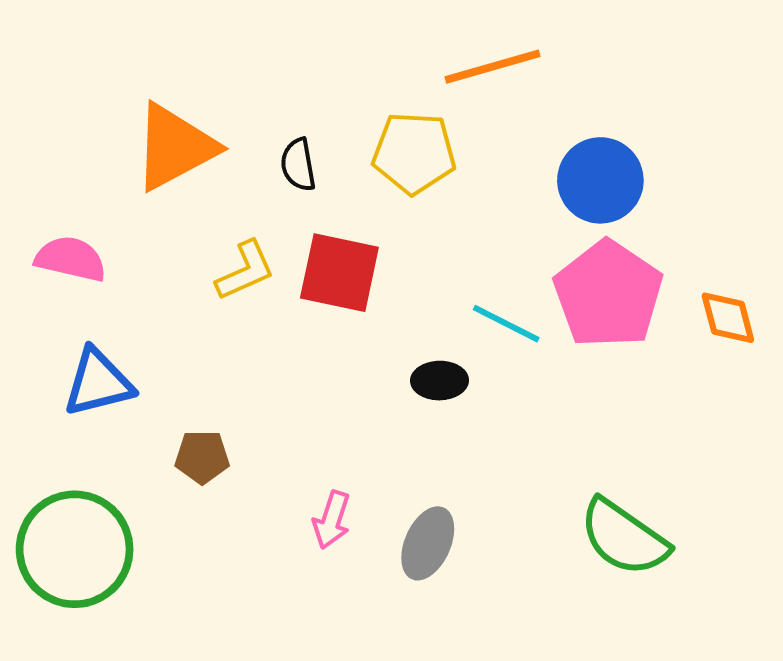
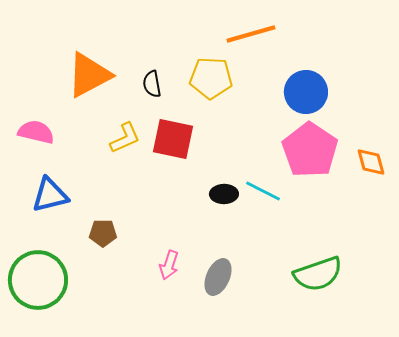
cyan line: (506, 324) -> (263, 191), moved
green semicircle: (624, 538) -> (318, 274), turned -54

